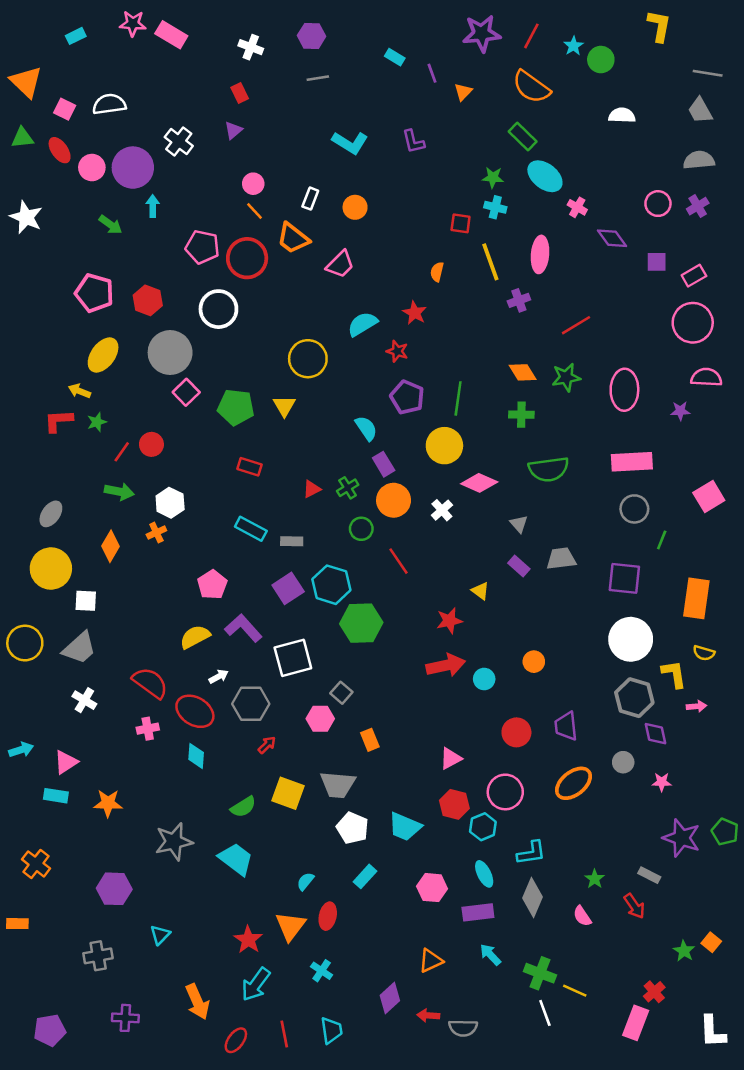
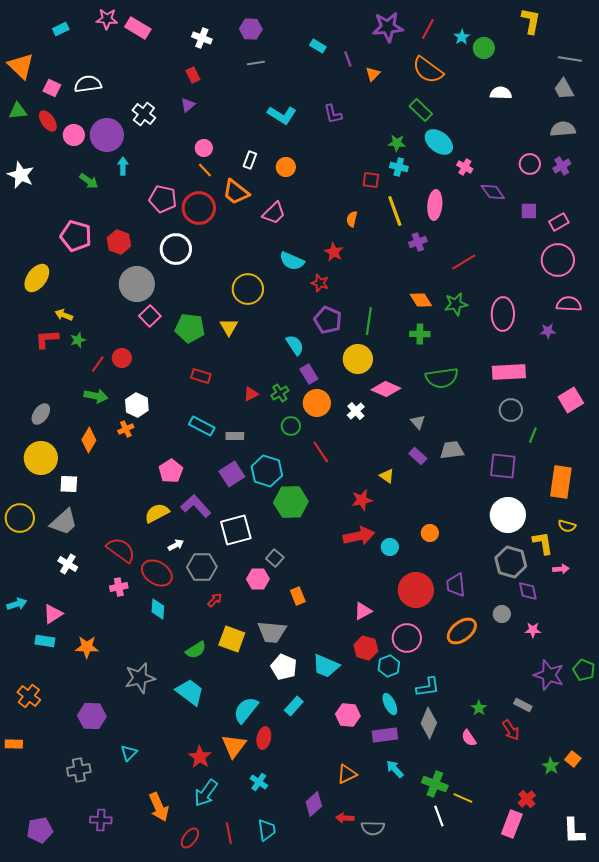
cyan semicircle: (362, 324) -> (292, 261), turned -125
yellow ellipse: (103, 355) -> (37, 278), moved
red circle: (516, 732) -> (416, 590), size x1.5
cyan semicircle: (305, 881) -> (246, 710), size x1.8

